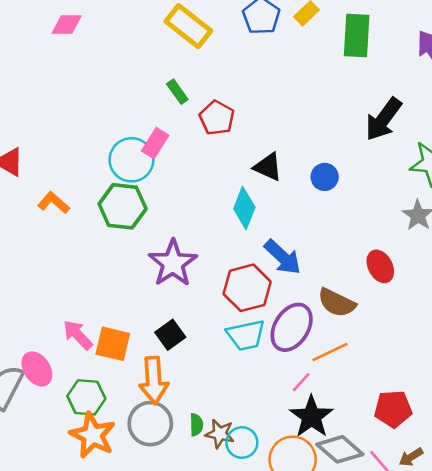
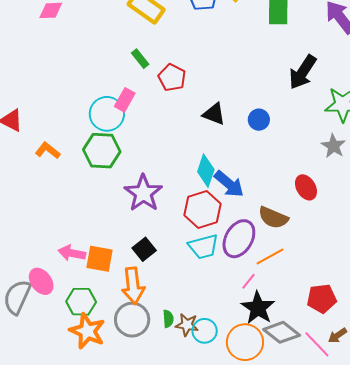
cyan diamond: (244, 208) -> (206, 171), moved
pink arrow: (78, 335) -> (72, 253), turned -32

